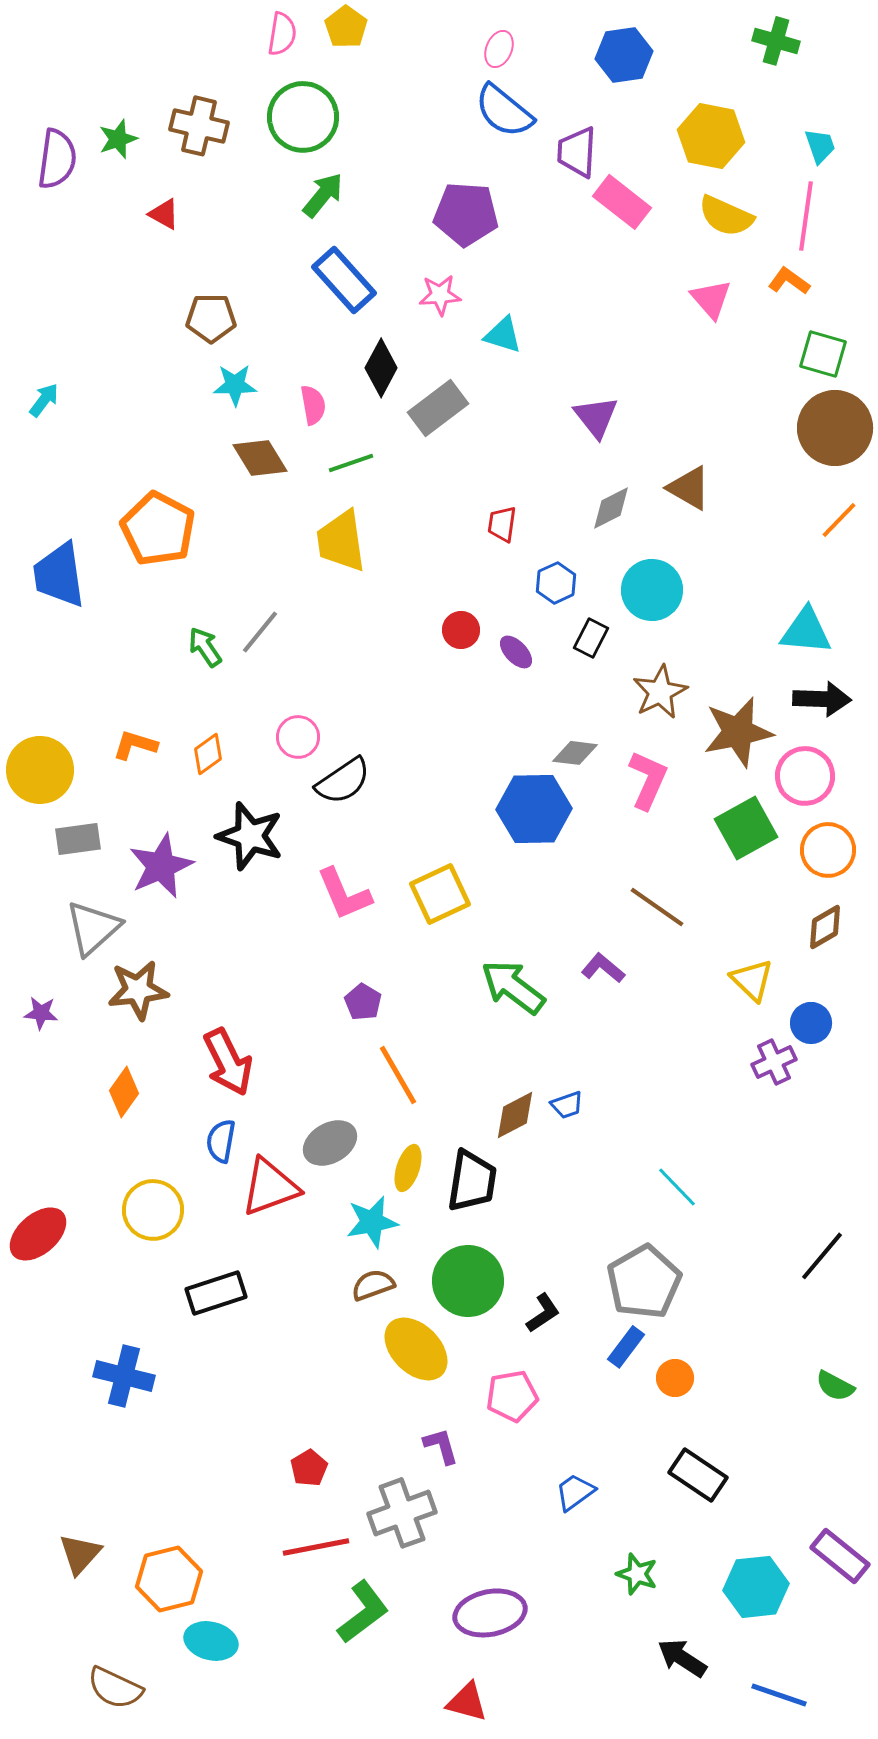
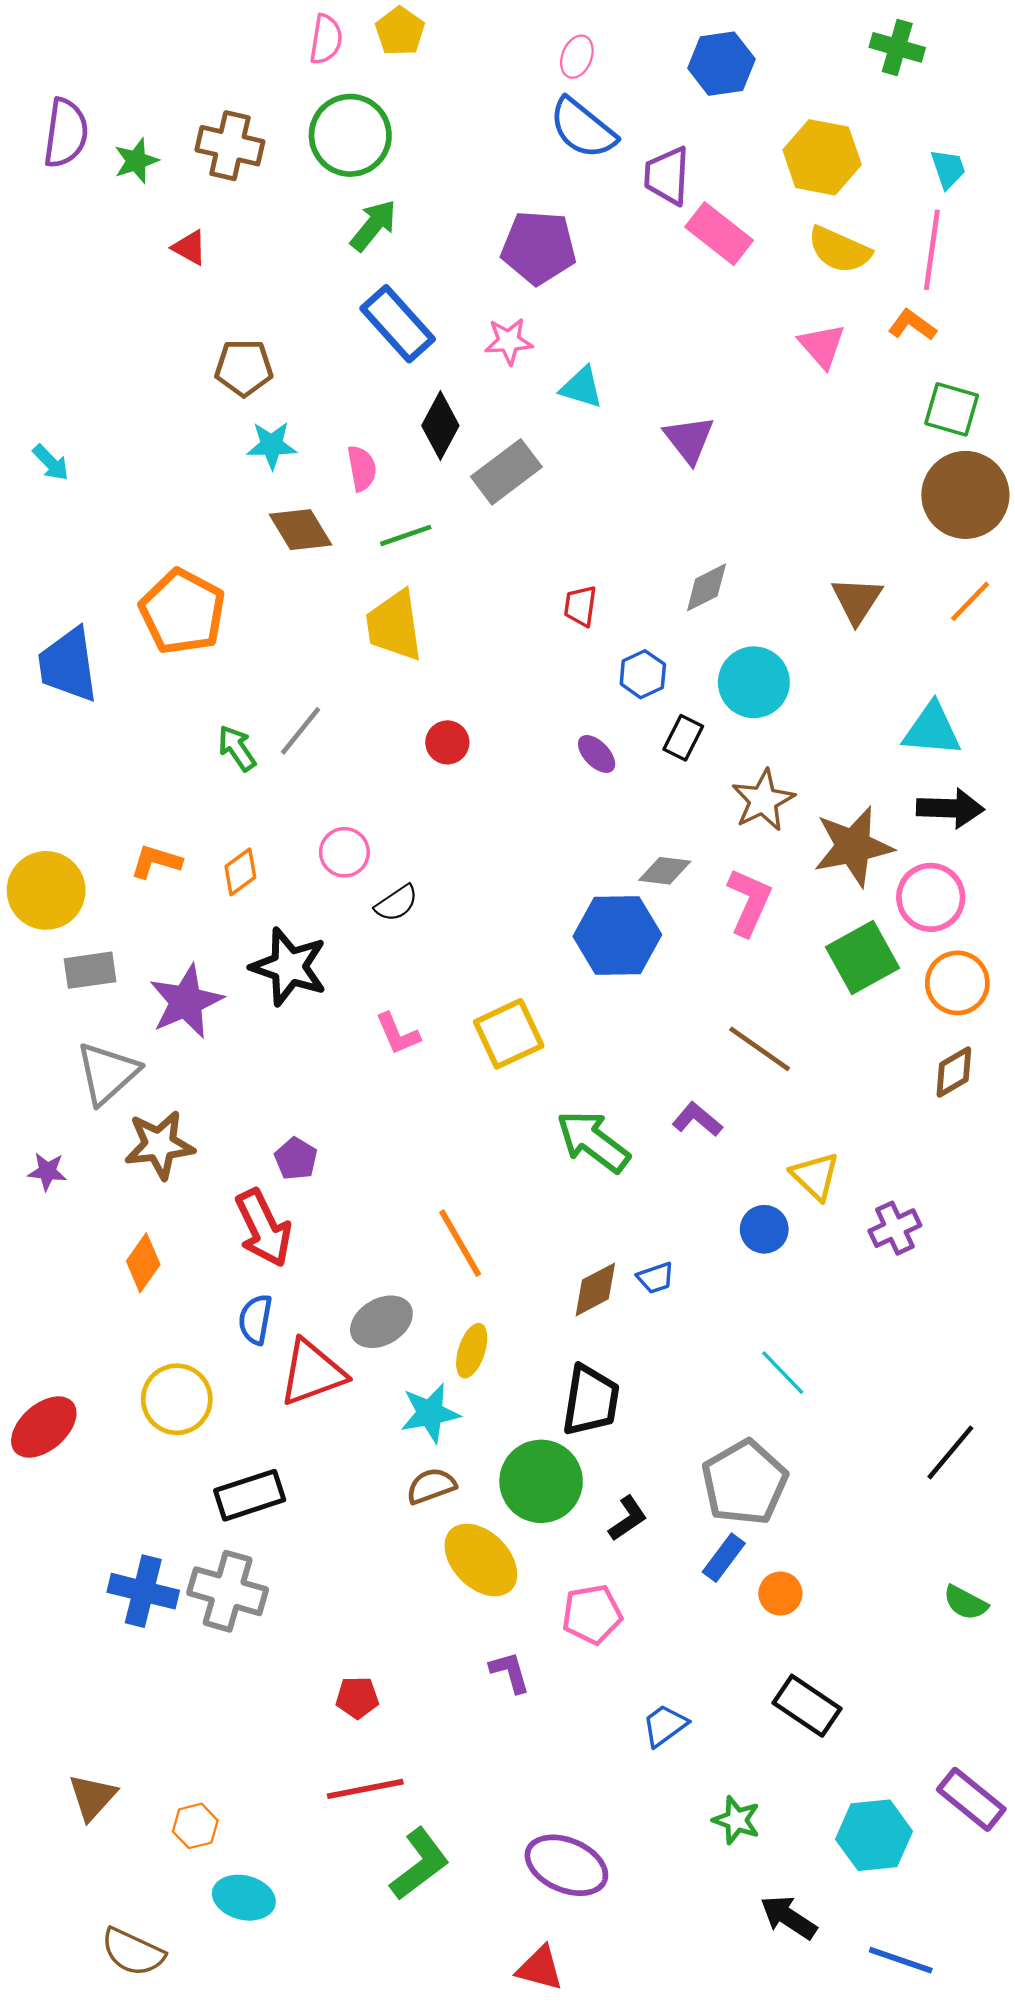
purple semicircle: (57, 159) -> (66, 133), moved
cyan arrow: (44, 400) -> (51, 463), turned 99
purple triangle: (596, 417) -> (689, 439), moved
brown triangle: (689, 488) -> (857, 600), moved, turned 33
red circle: (461, 630) -> (447, 742), moved
black semicircle: (343, 781) -> (396, 903), size x0.7
pink L-shape: (344, 894) -> (398, 1034), size x0.7
yellow triangle: (752, 980) -> (815, 1176), moved
purple pentagon: (363, 1002) -> (296, 1159), moved
blue circle: (811, 1023) -> (764, 1229), moved
black trapezoid: (472, 1181) -> (591, 1400), moved
red pentagon: (309, 1468) -> (357, 1698), turned 30
gray cross: (402, 1513) -> (228, 1591), moved, turned 36
orange hexagon: (169, 1579) -> (195, 1826), size x0.6
purple ellipse: (490, 1613) -> (566, 1865), turned 34

